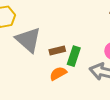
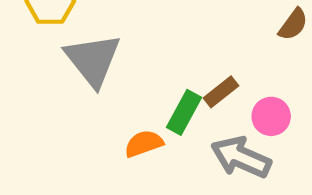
brown rectangle: (57, 50) -> (221, 92), moved, turned -35

